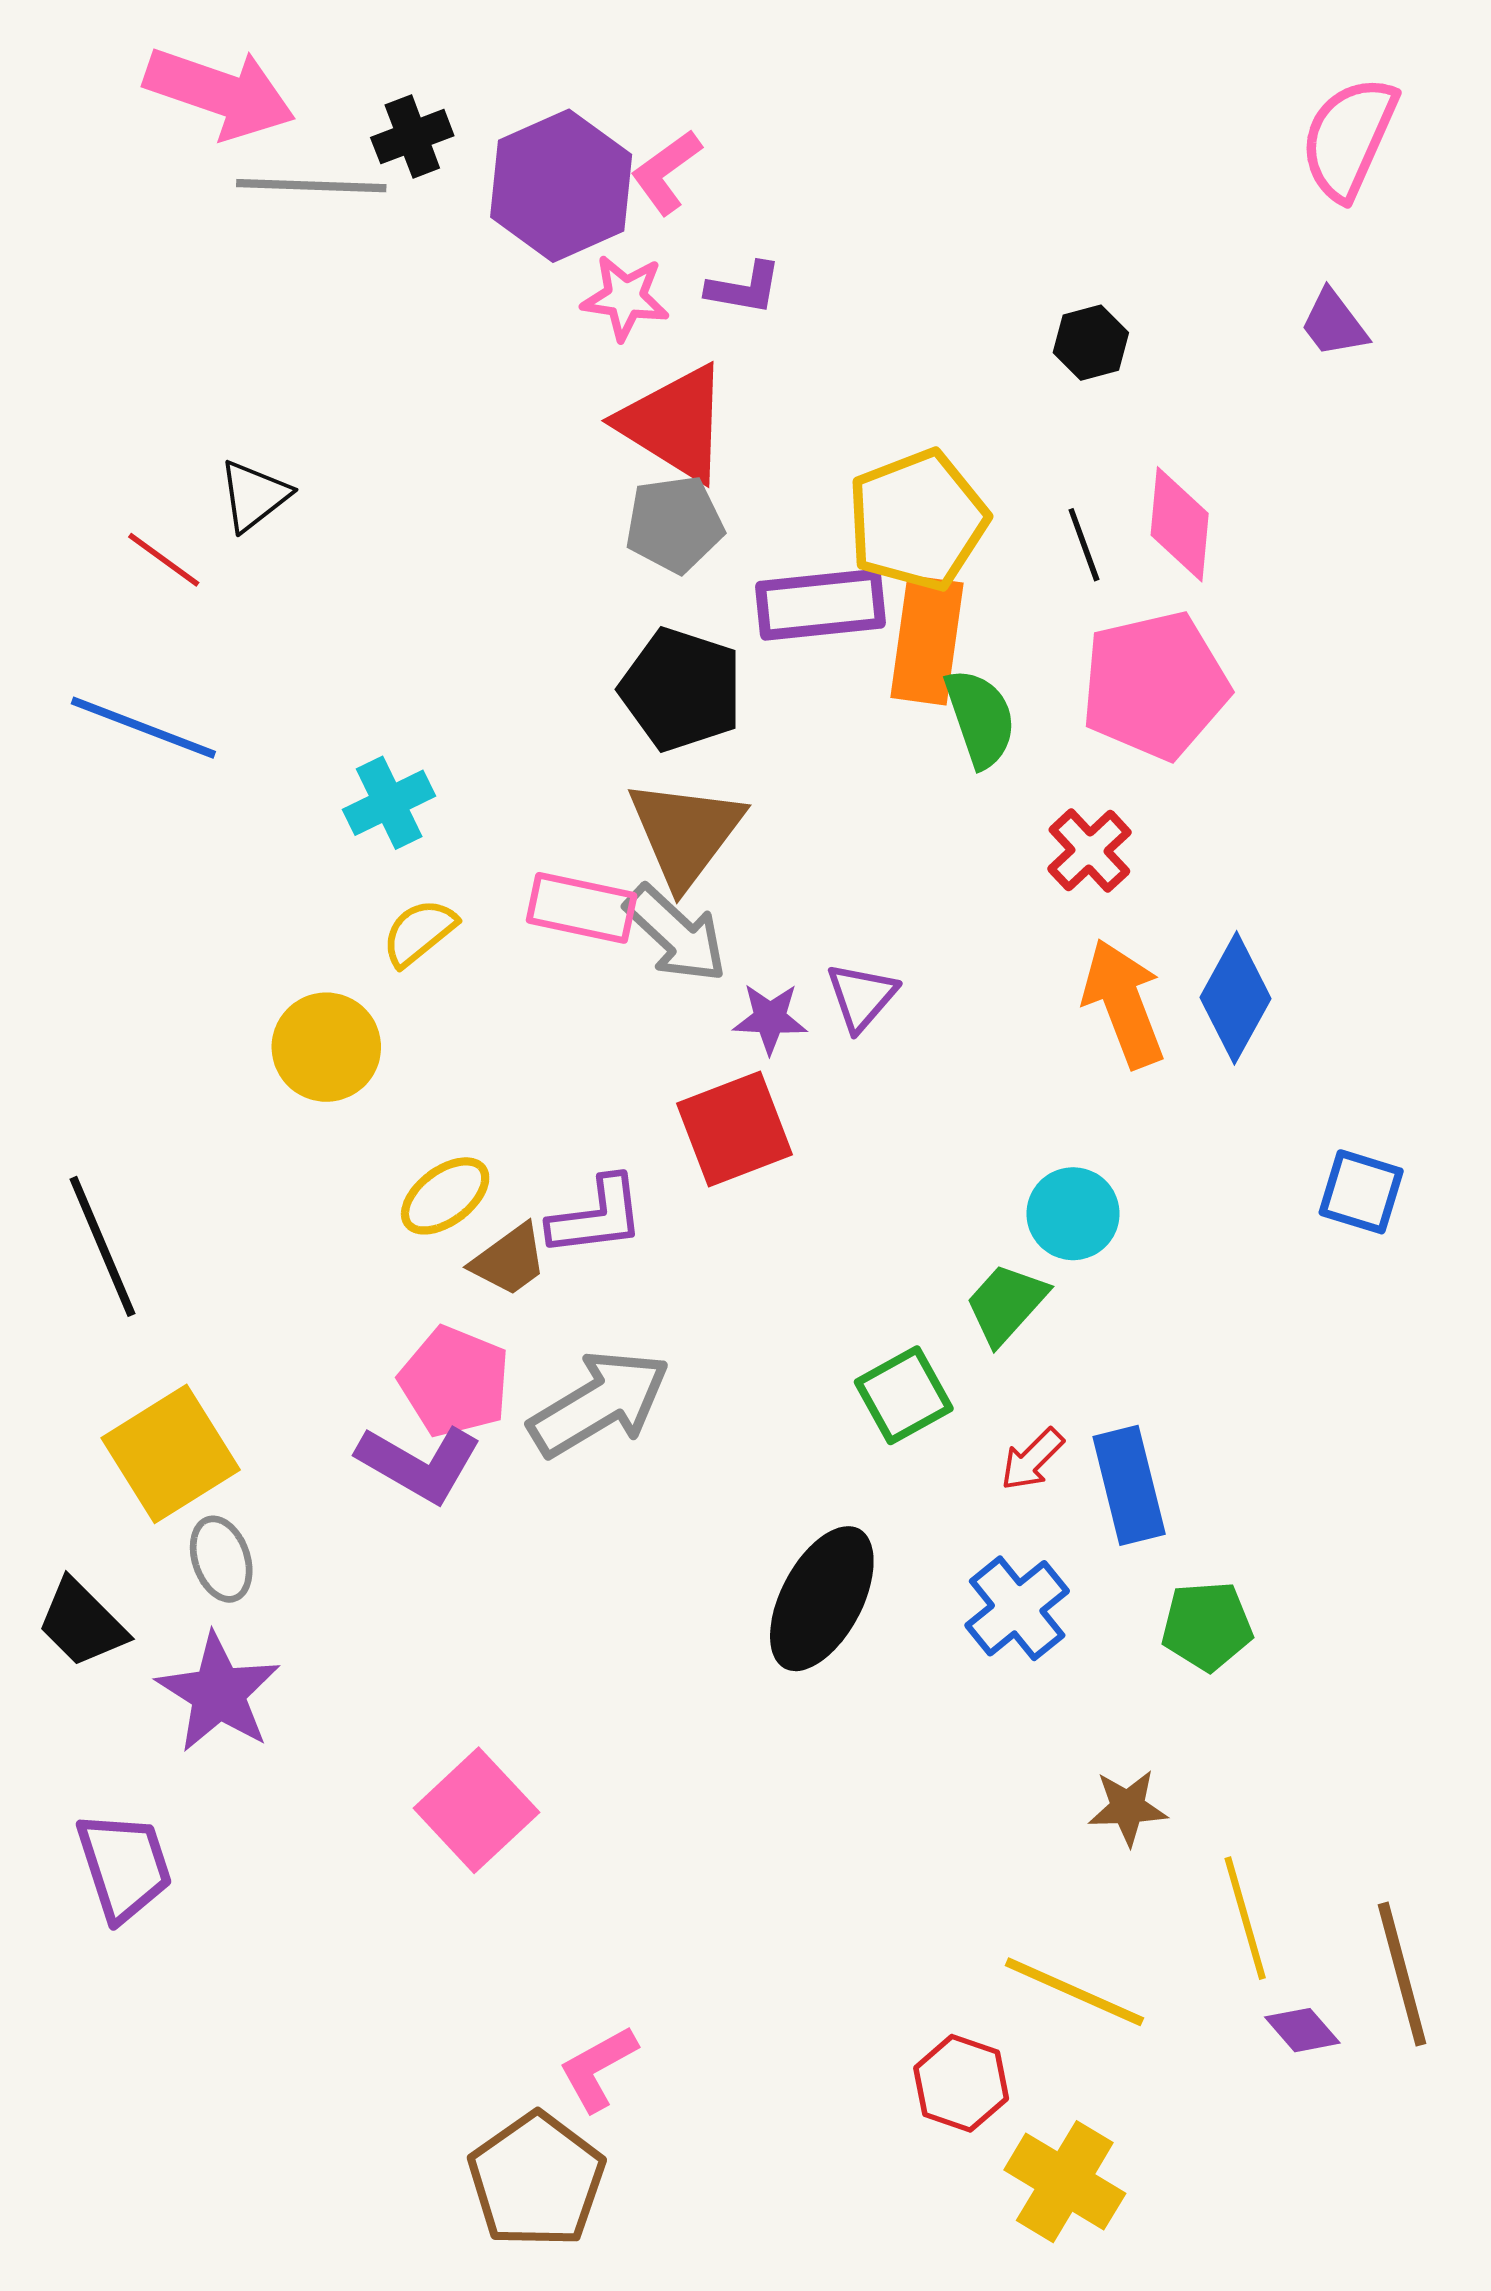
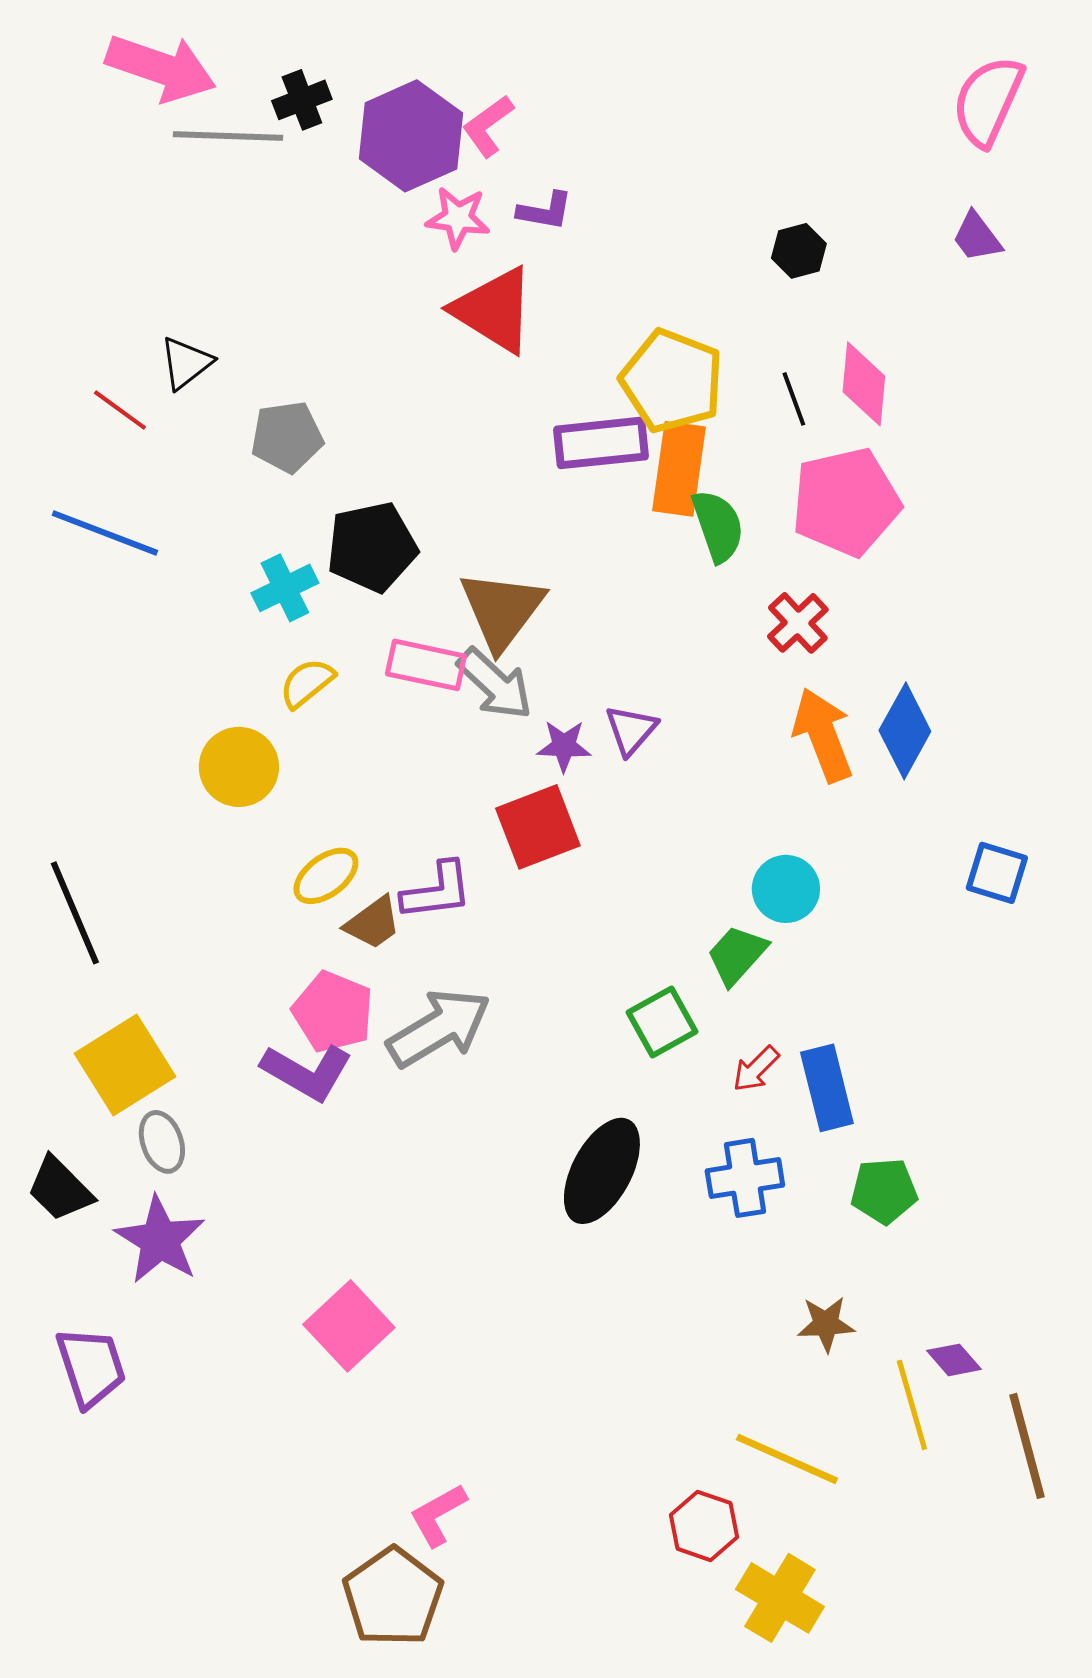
yellow pentagon: (917, 520) -> (672, 381), turned -30
gray pentagon: (674, 524) -> (287, 437), moved
black pentagon: (681, 689) -> (372, 547), moved, turned -30
blue cross: (1017, 1608) -> (745, 1178), turned 30
purple diamond: (1302, 2030) -> (954, 1360), moved

